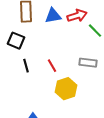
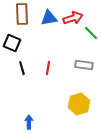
red line: (52, 66) -> (48, 68), turned 40
yellow hexagon: (66, 89) -> (79, 104), moved

